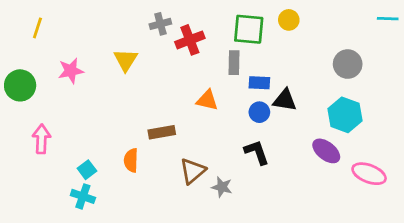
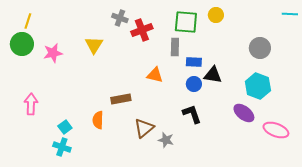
gray cross: (160, 24) -> (120, 18), turned 35
green circle: (20, 85) -> (22, 44), moved

